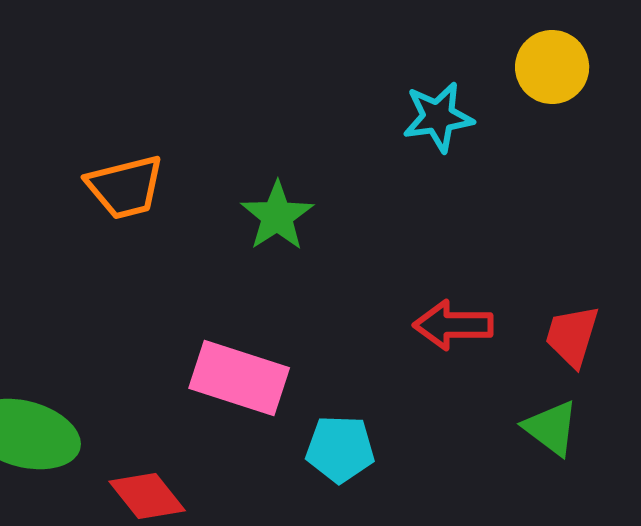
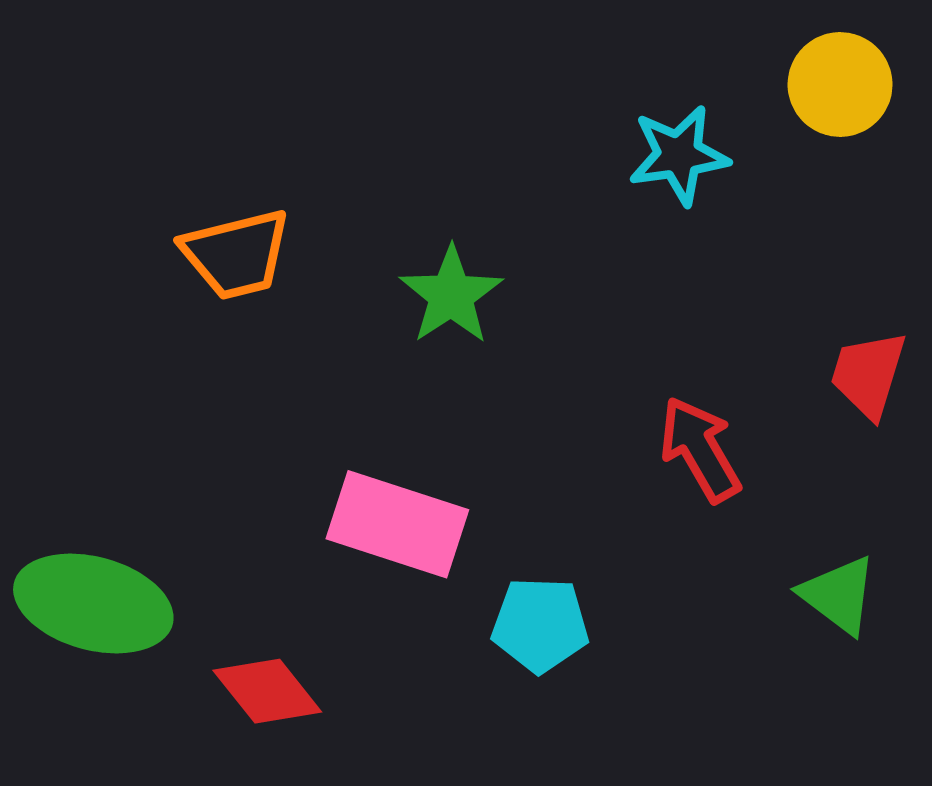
red arrow: (453, 325) -> (700, 449), turned 60
red trapezoid: (572, 336) -> (868, 374), moved

